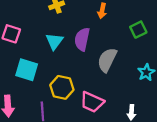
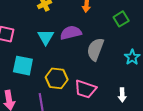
purple semicircle: (82, 39) -> (71, 33), turned 70

